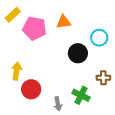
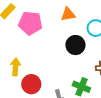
orange triangle: (64, 22) -> (68, 14), moved

